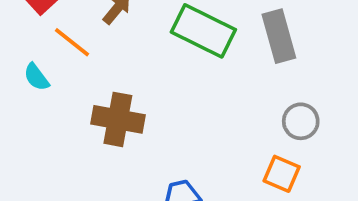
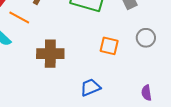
orange square: (282, 174) -> (109, 46), moved

